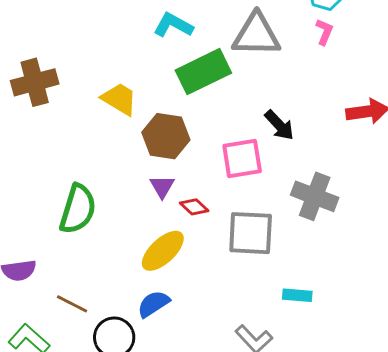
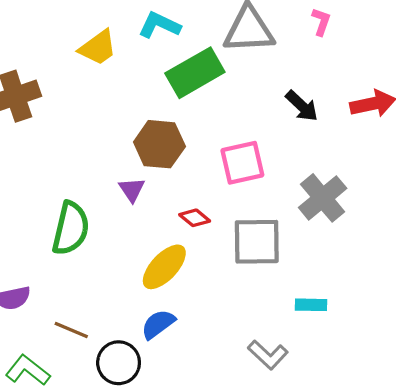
yellow trapezoid: (119, 99) -> (98, 48), moved, turned 117
black arrow: (279, 125) -> (302, 106), moved
purple triangle: (162, 187) -> (132, 190), moved
gray cross: (315, 196) -> (323, 198), turned 33

